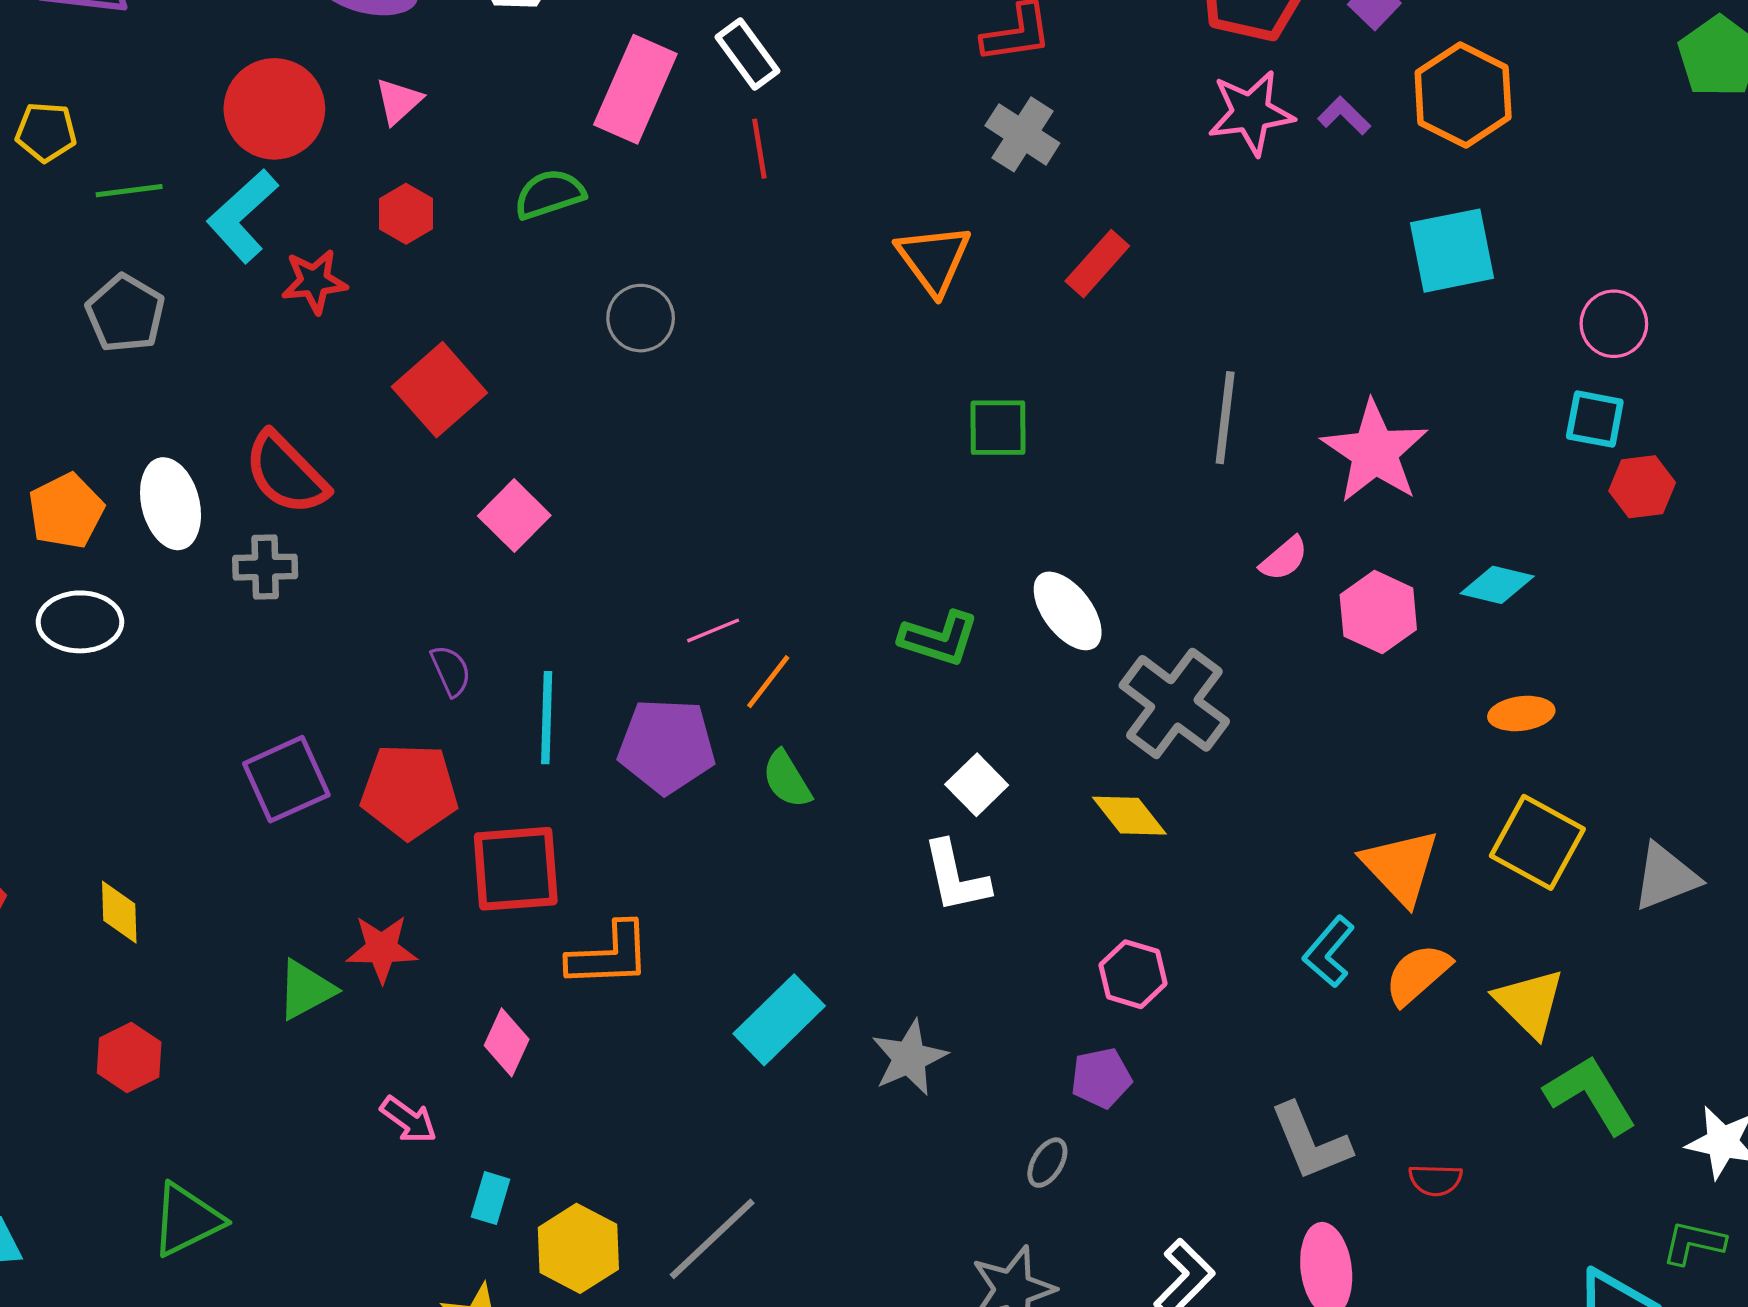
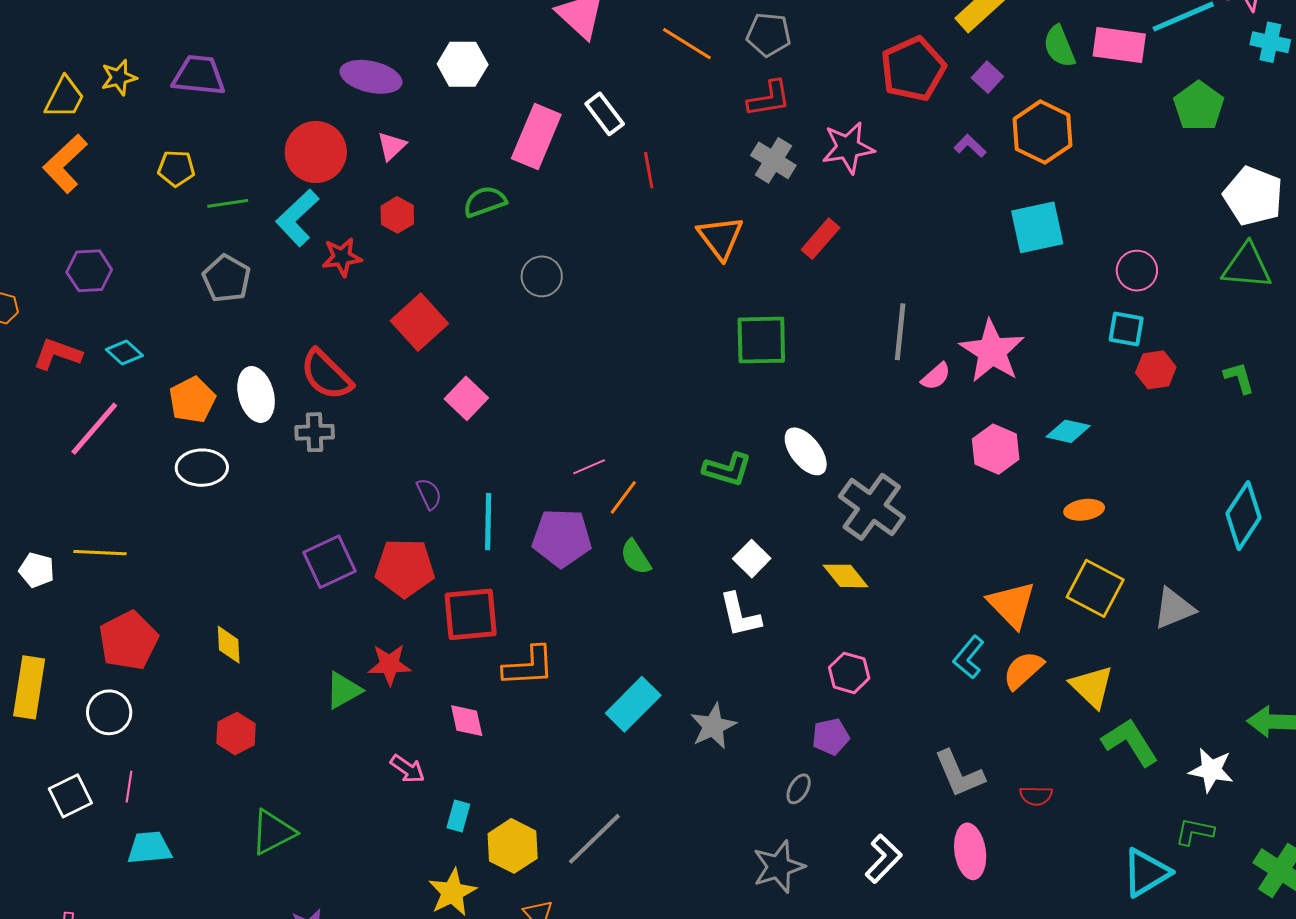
pink star: (1251, 113) -> (848, 148), moved
red line: (759, 149) -> (649, 170), moved
green square: (998, 428) -> (761, 340), size x1.4
pink semicircle: (1284, 559) -> (936, 376), moved
pink diamond: (507, 1042) -> (467, 721), turned -36

